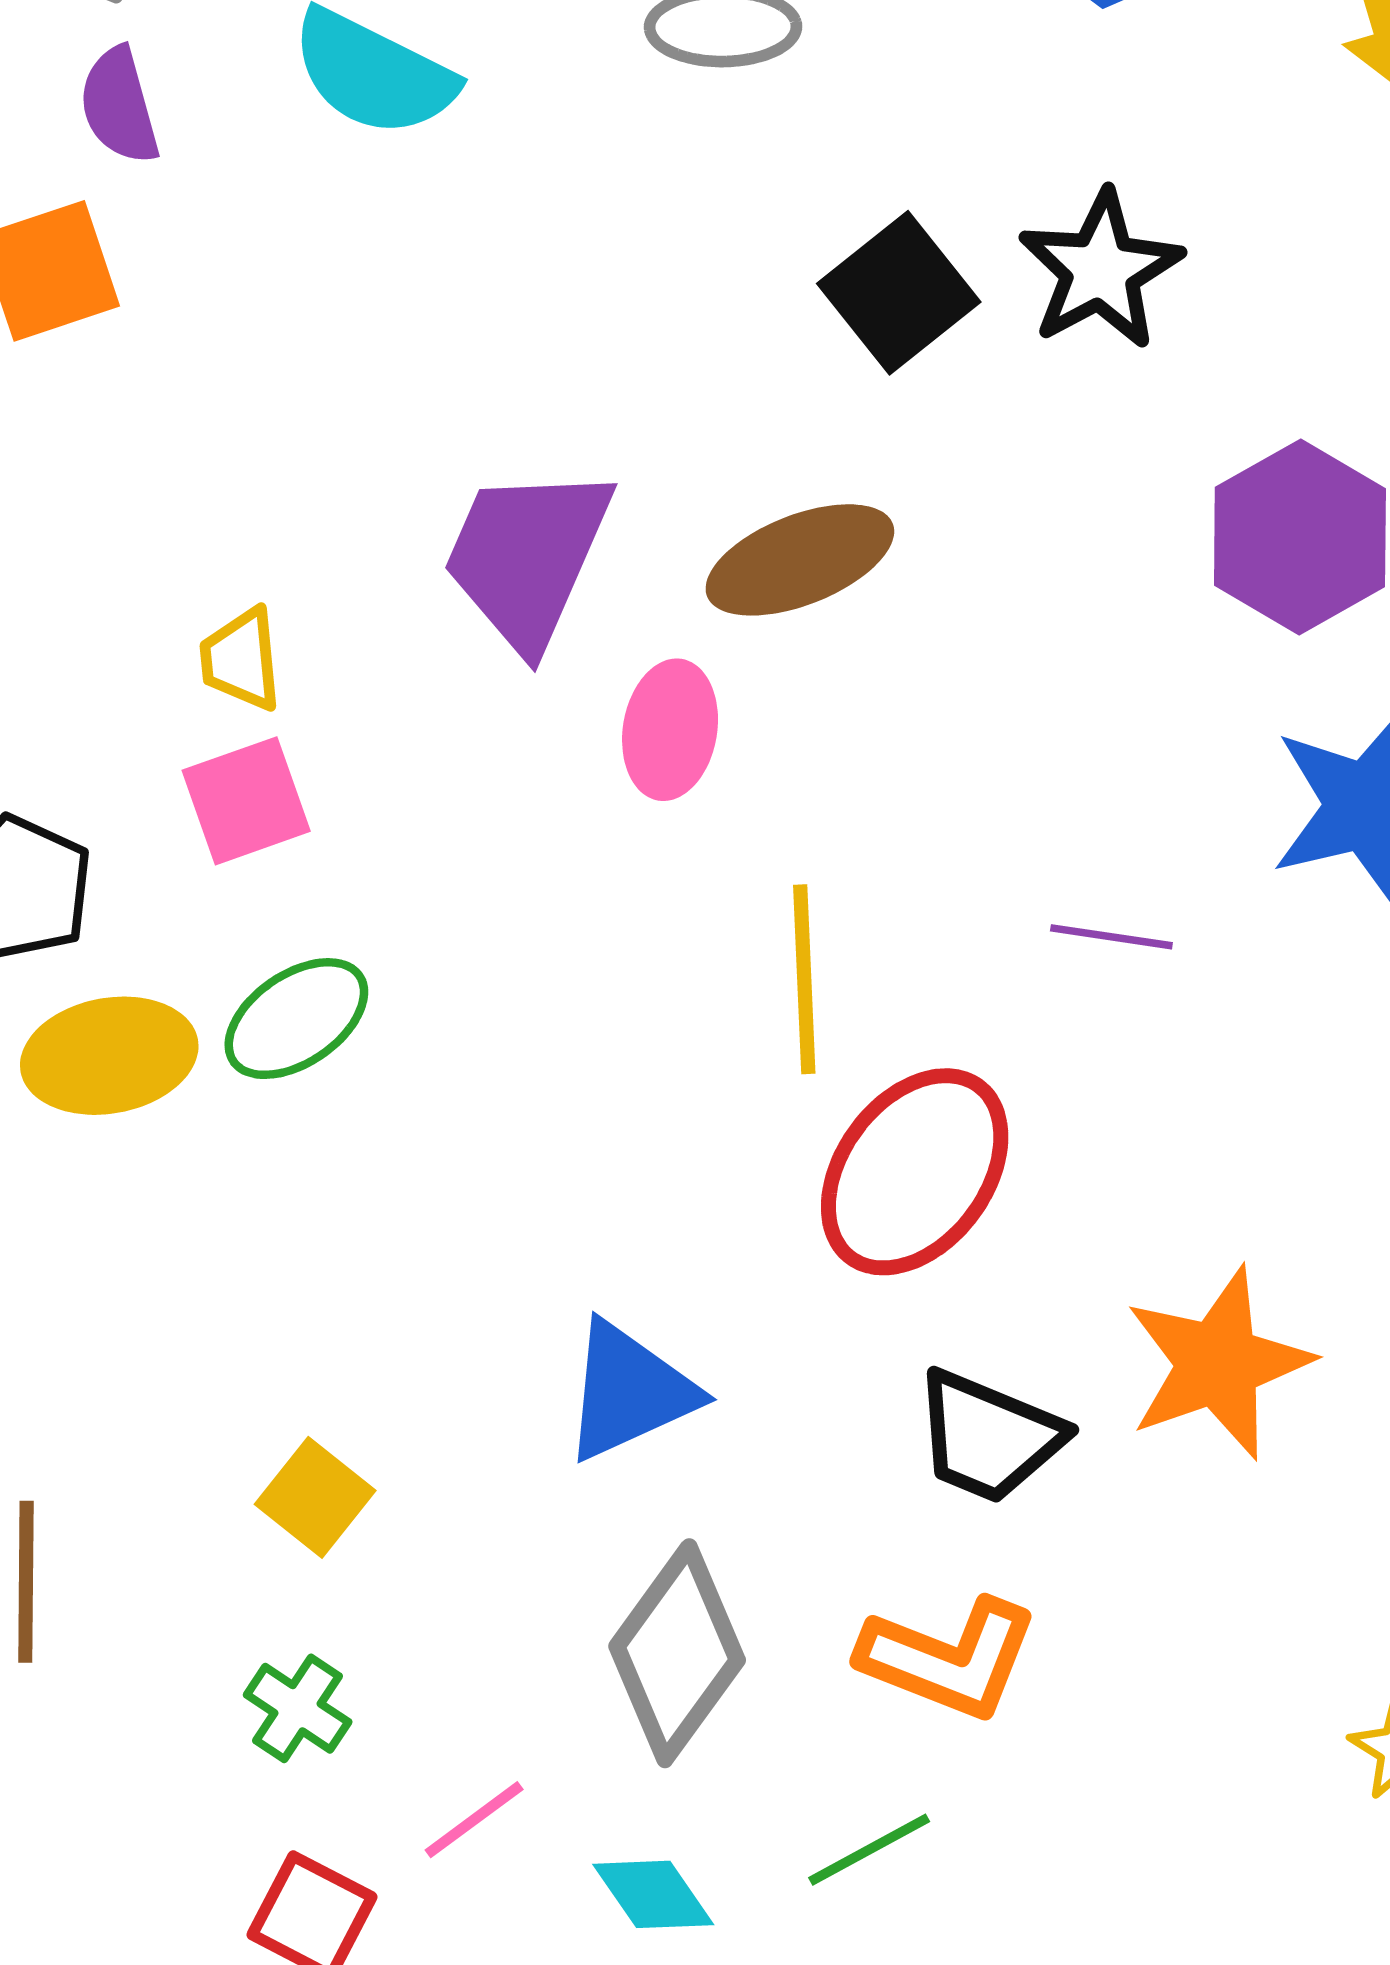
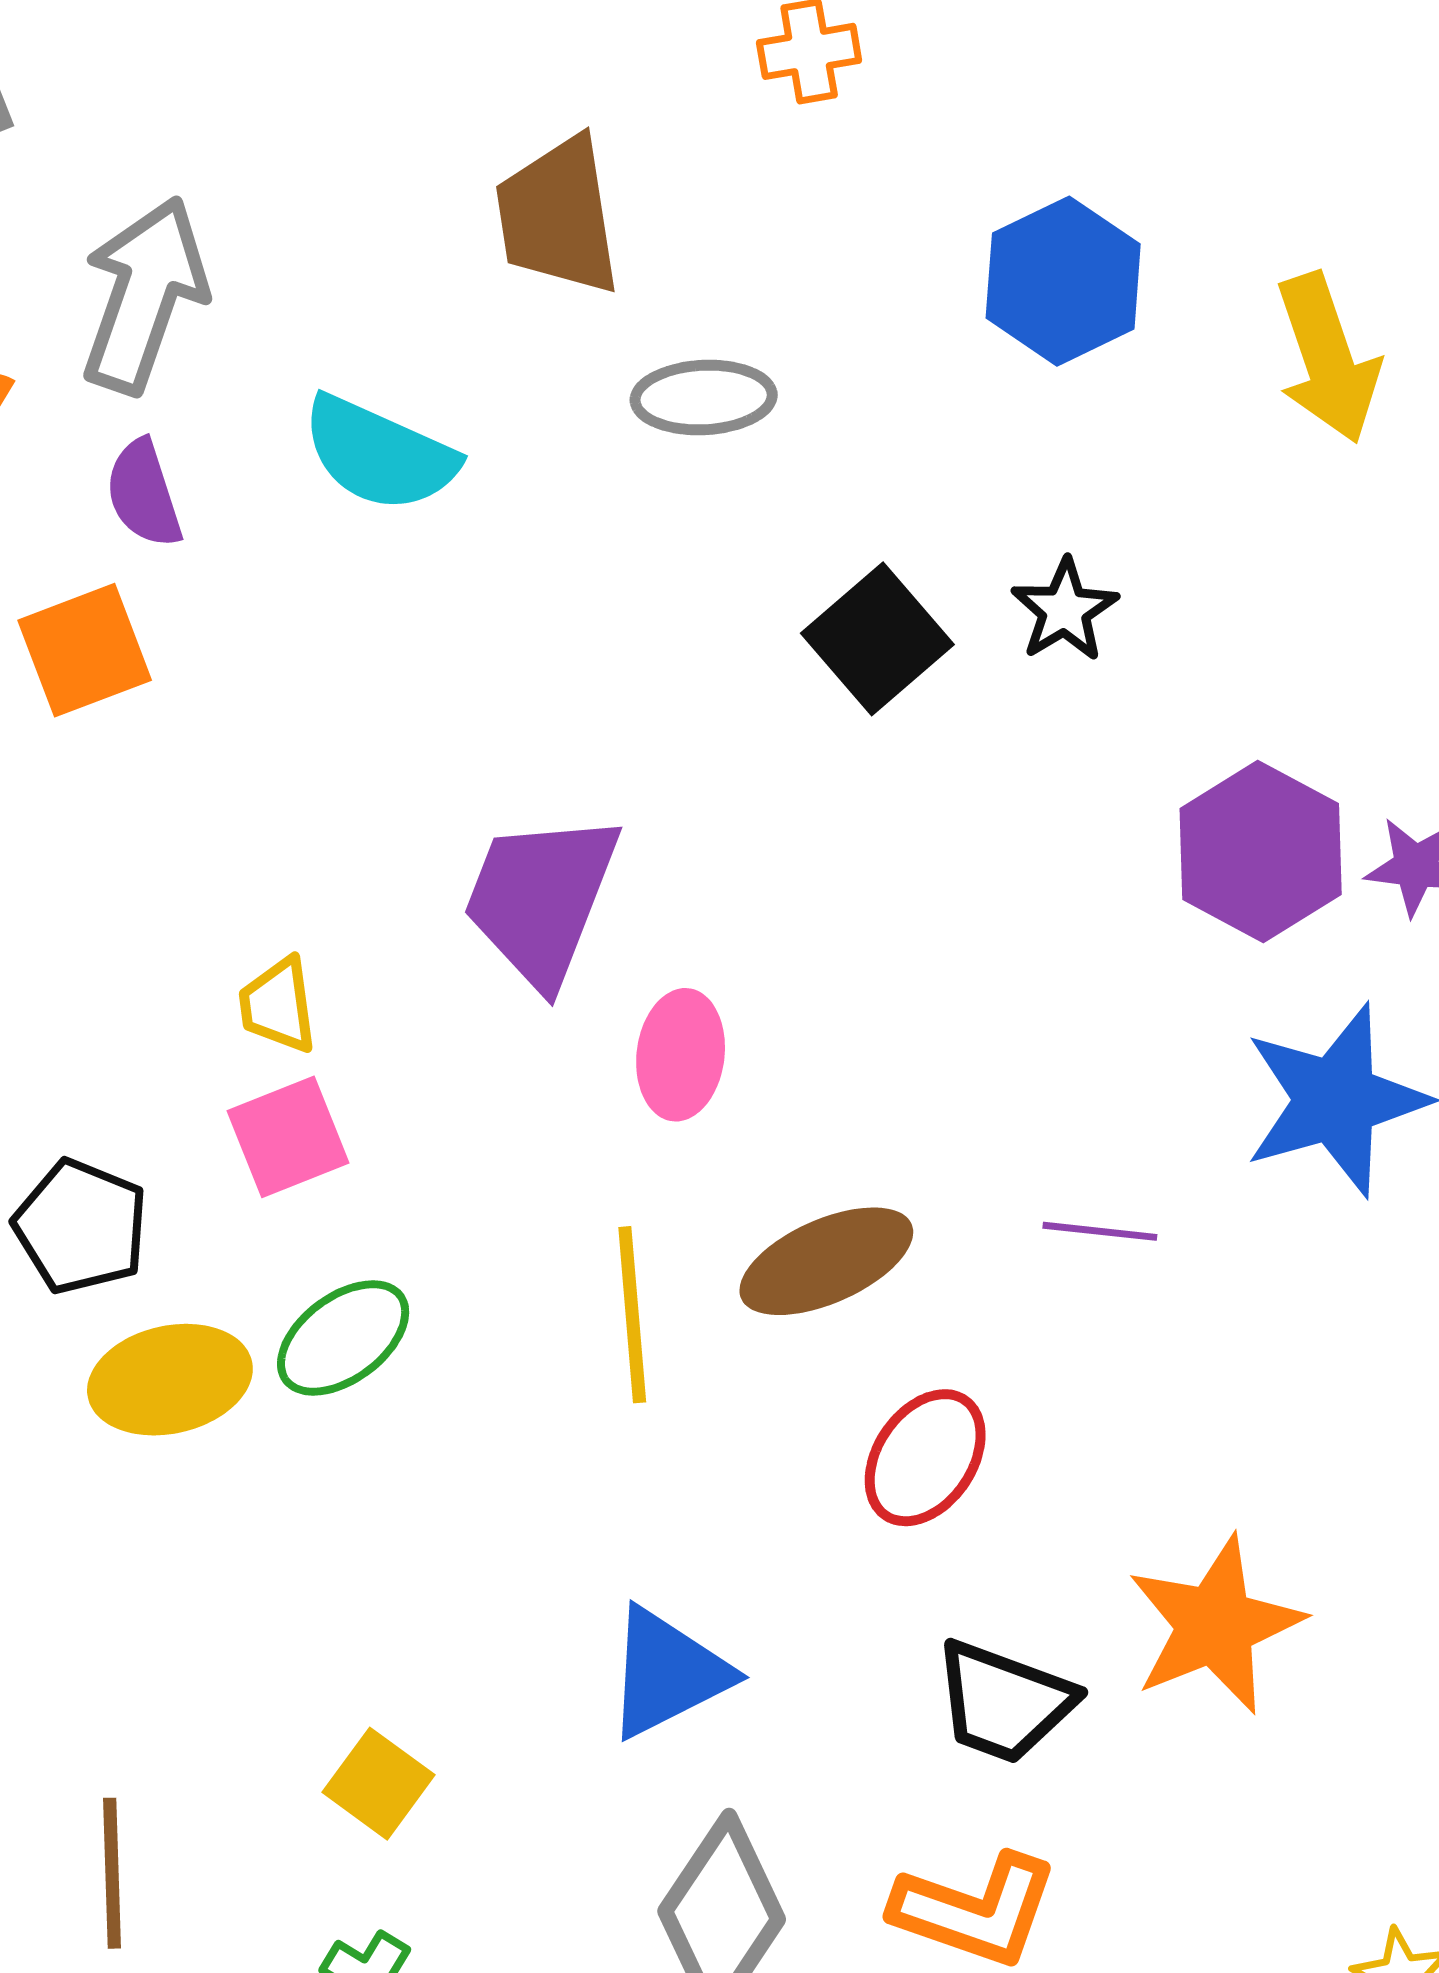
black star: (1101, 270) -> (1065, 610), size x0.7
brown ellipse: (800, 560) -> (826, 1261), moved
yellow line: (804, 979) -> (632, 1315), moved
red ellipse: (915, 1172) -> (925, 1458), size x0.7

